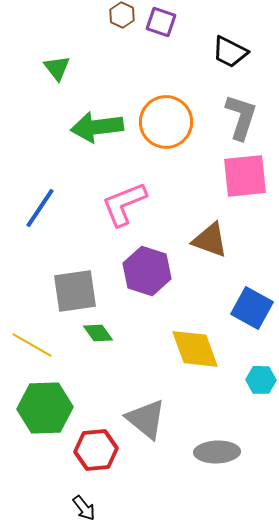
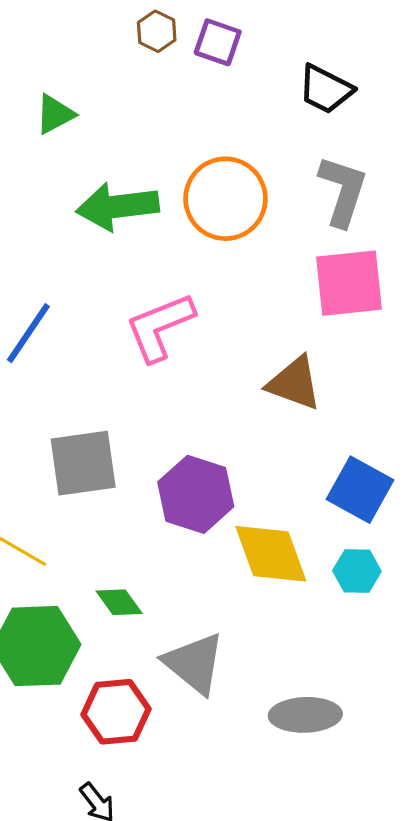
green triangle: (57, 68) -> (55, 114), turned 40
purple hexagon: (147, 271) -> (196, 494), moved
green diamond: (98, 333) -> (119, 602), moved
cyan hexagon: (261, 380) -> (357, 571), moved

